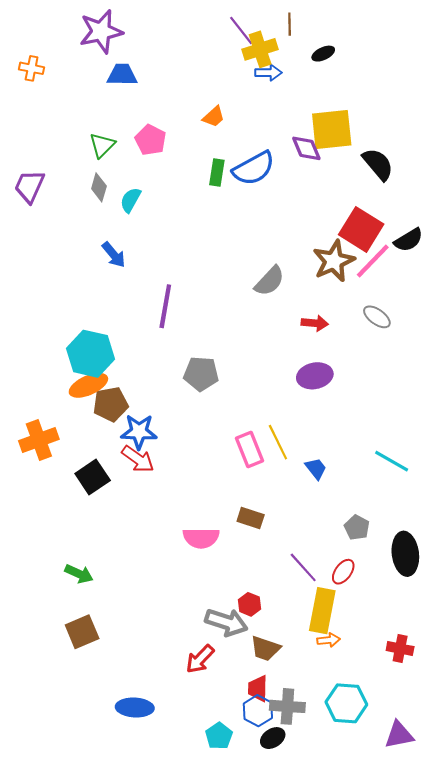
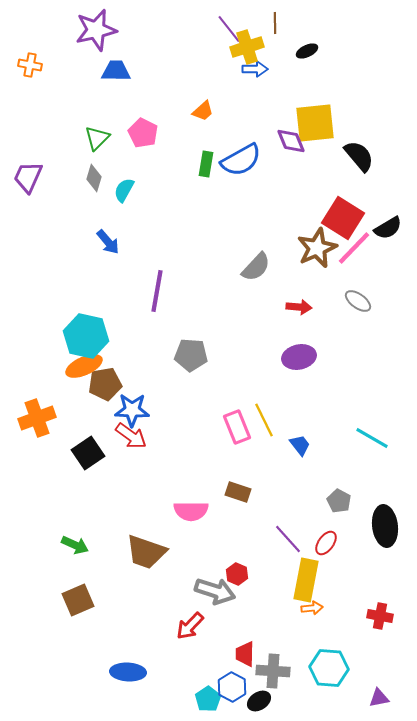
brown trapezoid: (265, 649) -> (146, 552), moved, size x1.4
blue hexagon: (258, 711) -> (232, 687), moved
purple triangle: (399, 735) -> (379, 698), size x0.7

